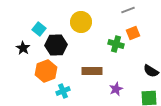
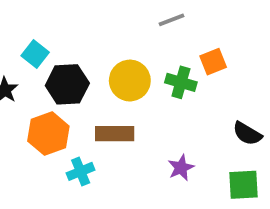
gray line: (128, 10) -> (171, 20), moved
yellow circle: (81, 22) -> (130, 81), moved
brown rectangle: (92, 71) -> (115, 134), moved

